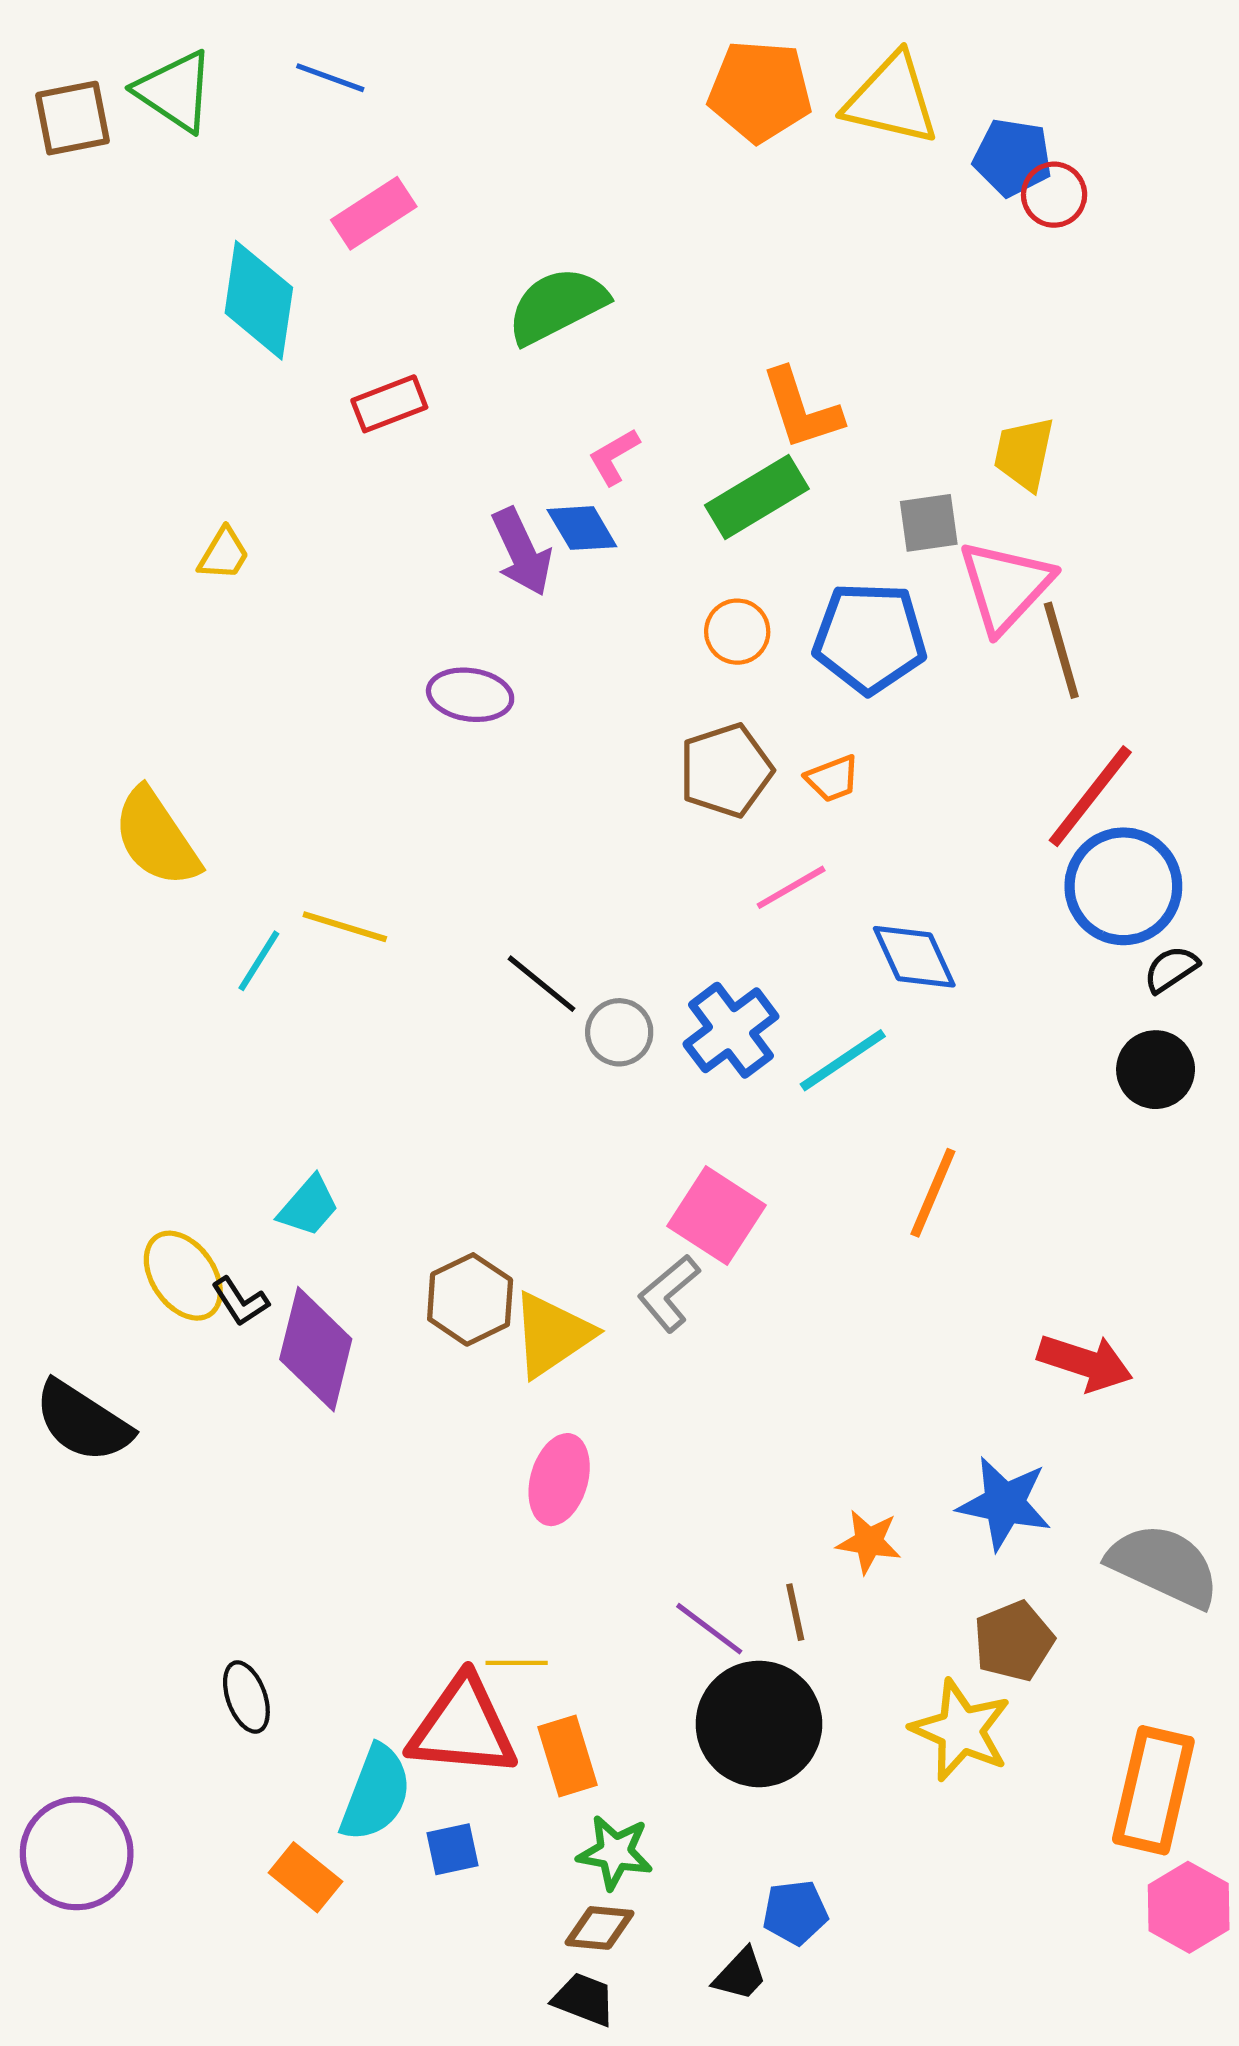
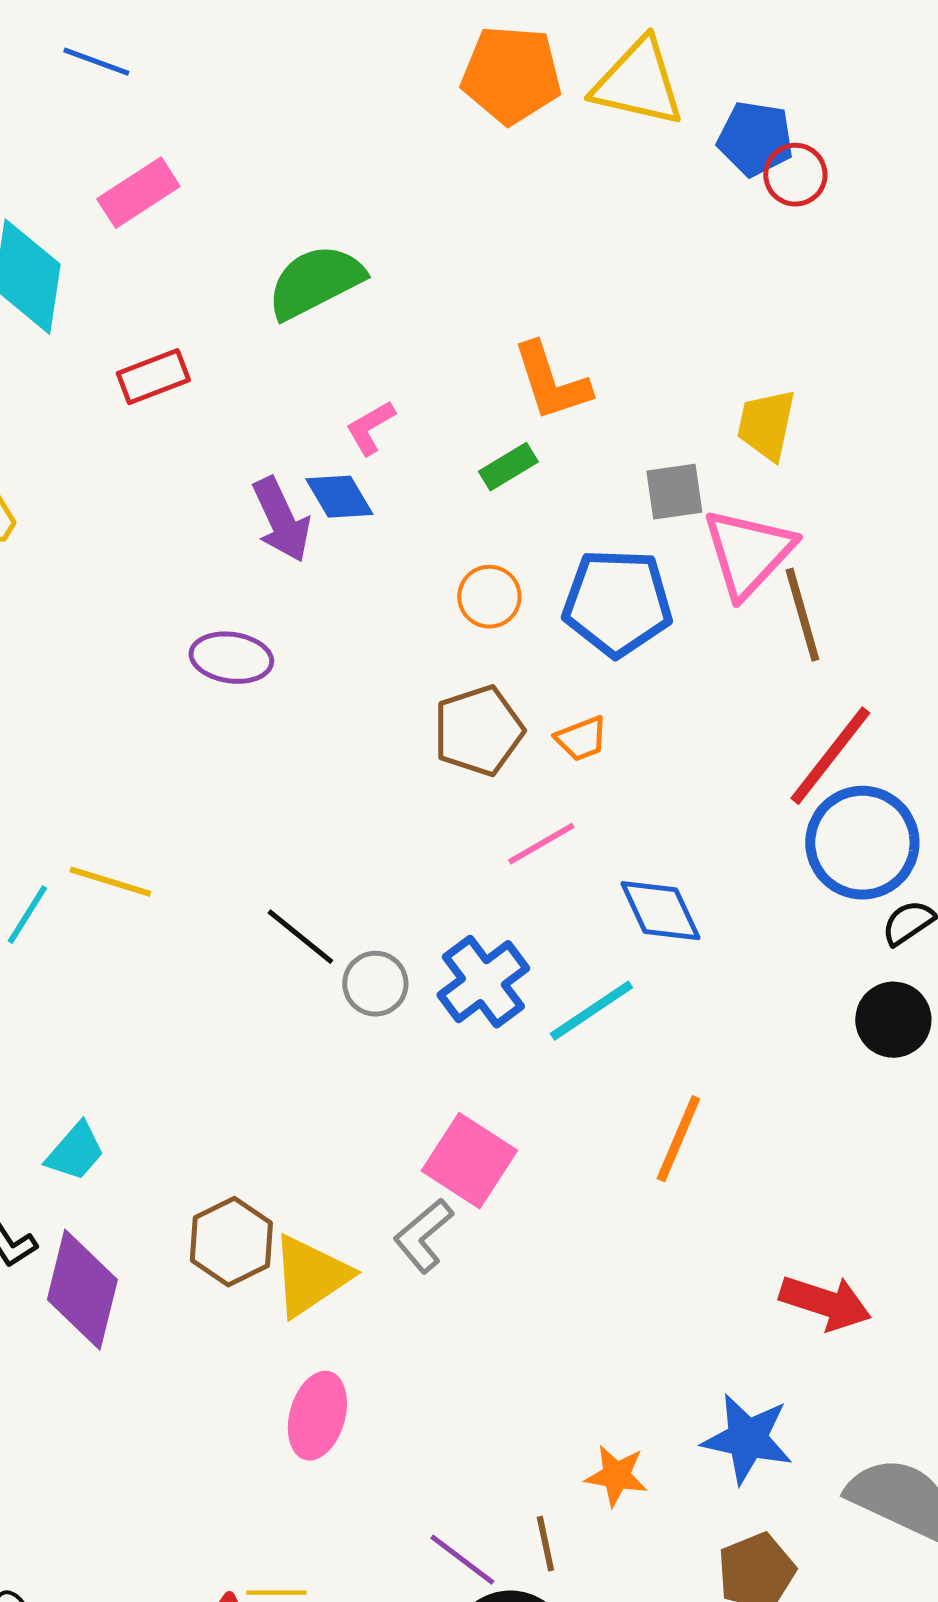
green rectangle: (757, 497) -> (508, 467), size x0.6

